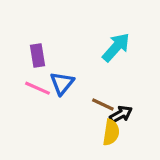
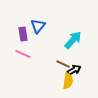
cyan arrow: (116, 47) -> (73, 40), moved
blue triangle: (62, 83) -> (38, 26), moved

